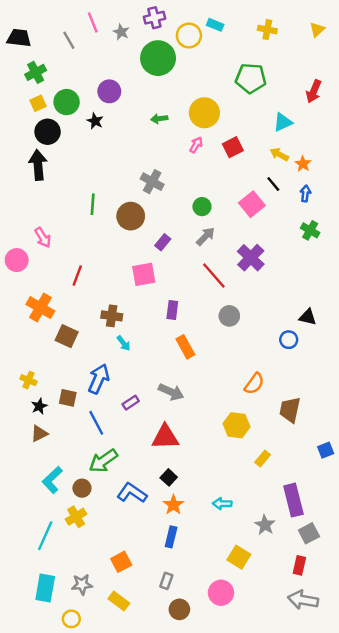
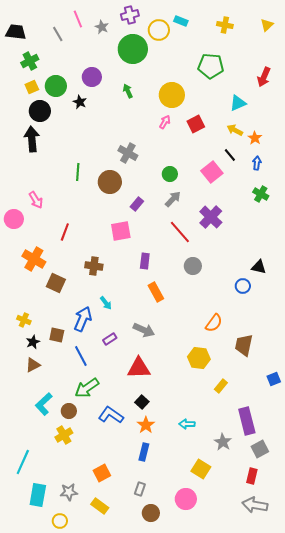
green arrow: (159, 119) -> (128, 91), moved, turned 72
cyan arrow: (124, 343) -> (106, 303), moved
cyan line: (45, 536) -> (23, 462), moved

